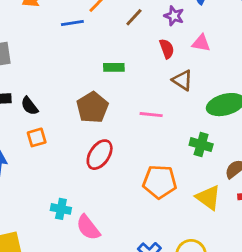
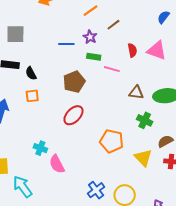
purple star: (174, 16) -> (90, 37), moved
blue line: (72, 23) -> (66, 44), moved
pink triangle: (201, 43) -> (157, 50), size x1.5
brown triangle: (183, 80) -> (136, 93), moved, turned -35
pink line: (151, 115) -> (112, 69), moved

